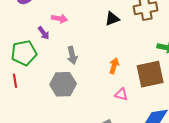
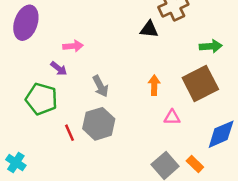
black triangle: (112, 19) -> (149, 29), moved, turned 42
green pentagon: (24, 53) -> (41, 99), turned -30
red line: (15, 81) -> (70, 133), moved

